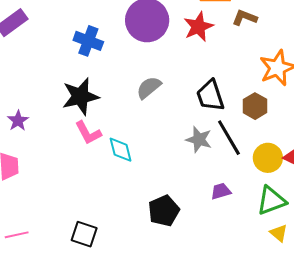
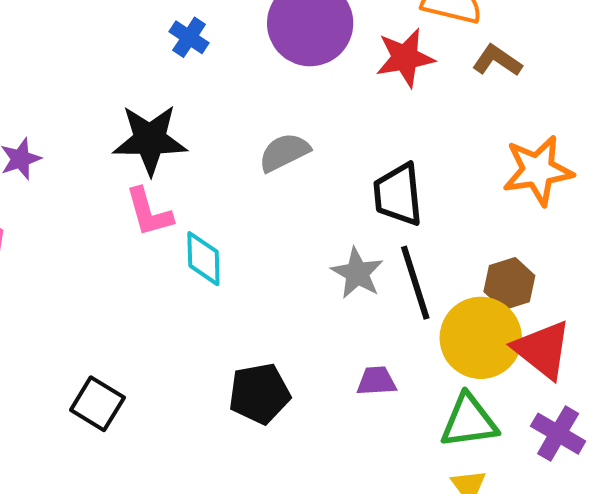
blue cross: (88, 41) -> (189, 37), size x0.7
brown hexagon: (255, 106) -> (509, 284), moved
yellow circle: (268, 158) -> (481, 338), size x1.4

